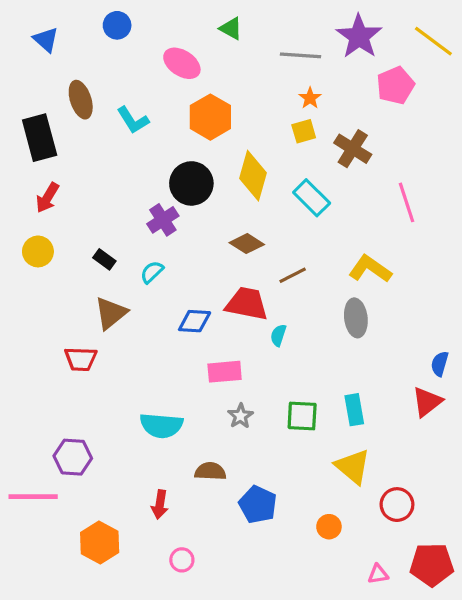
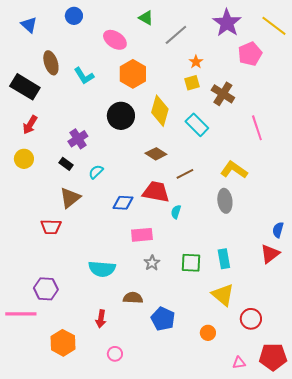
gray line: (301, 55) -> (176, 35), moved, turned -45
black rectangle: (40, 138) -> (25, 87), turned -44
purple cross: (163, 220) -> (78, 139), moved

